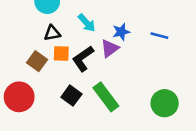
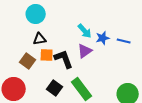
cyan arrow: (87, 23) -> (85, 31), moved
blue star: (121, 32) -> (103, 38), moved
black L-shape: (83, 59) -> (64, 59), turned 105

